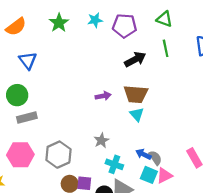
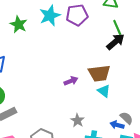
cyan star: (95, 20) -> (50, 16), size x1.5
black arrow: (135, 59) -> (115, 42), moved
gray semicircle: (155, 158) -> (126, 118), moved

